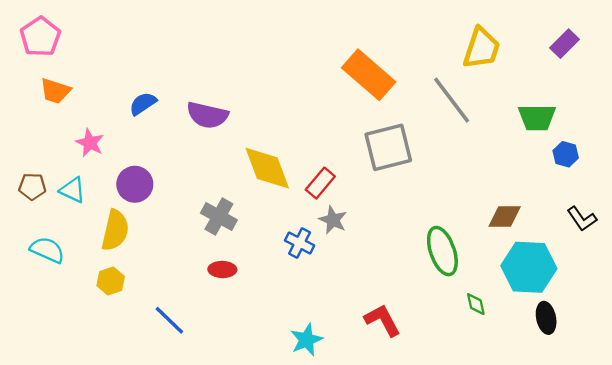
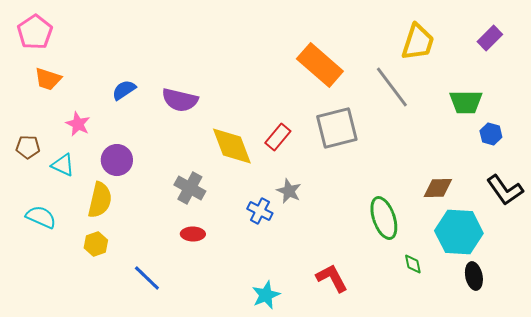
red rectangle: (320, 183) -> (278, 137), moved
brown pentagon: (32, 187) -> (28, 147), moved
black L-shape: (582, 219) -> (505, 190), size x1.4

